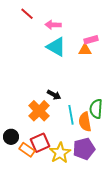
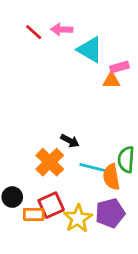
pink arrow: (53, 25) -> (62, 29), moved
cyan triangle: (56, 47) -> (90, 50), moved
cyan line: (71, 115) -> (93, 168), turned -66
orange rectangle: (27, 150) -> (34, 214), turned -35

